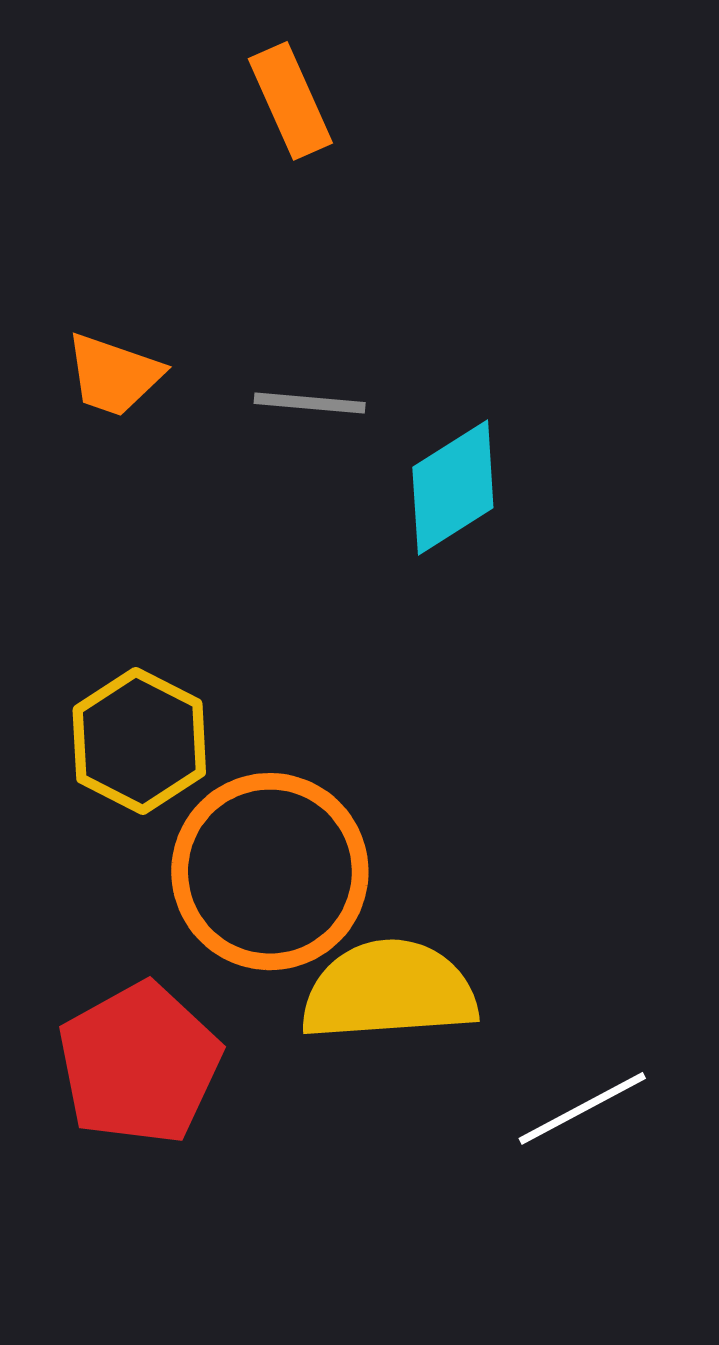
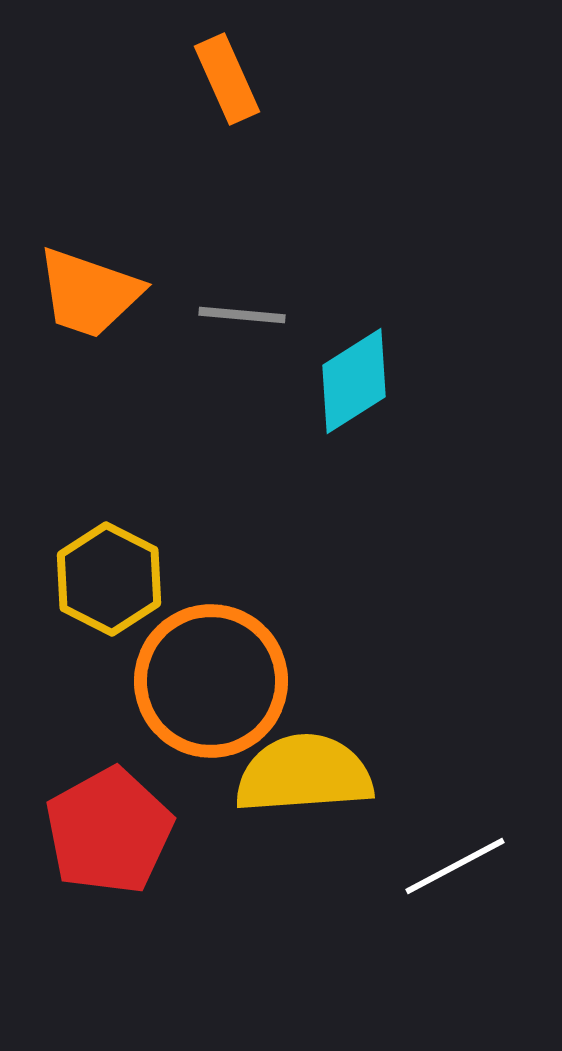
orange trapezoid: (114, 375) -> (89, 293), size x1.4

